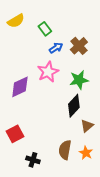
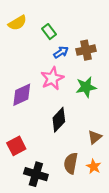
brown cross: (79, 46) -> (86, 50), turned 30
black diamond: (74, 106) -> (59, 120), moved
black cross: (33, 160) -> (36, 174), size x1.5

